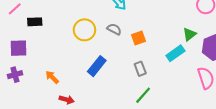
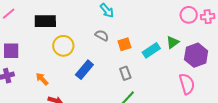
black rectangle: (35, 22) -> (45, 21), moved, size x1.5
yellow circle: (84, 30) -> (63, 46), moved
cyan rectangle: (175, 53) -> (151, 50), moved

